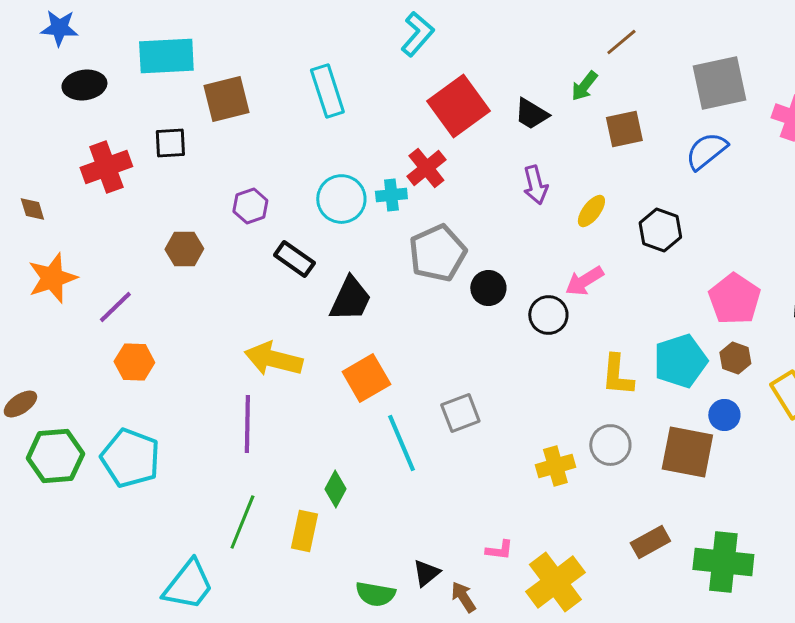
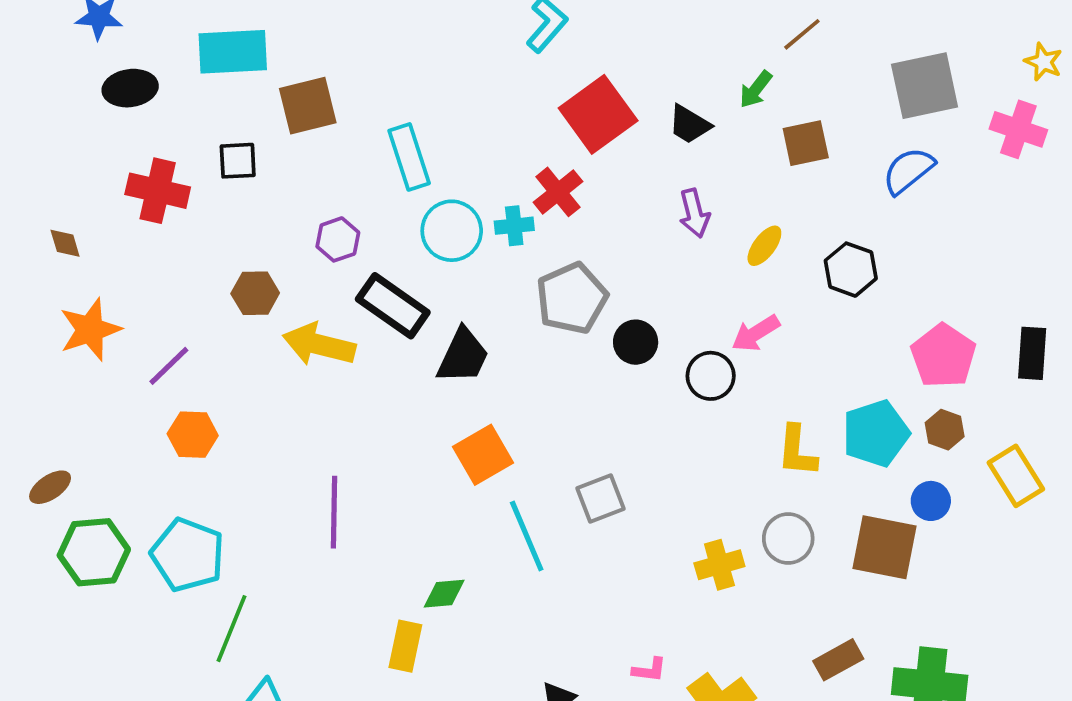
cyan rectangle: (327, 91) -> (409, 157), moved
red cross: (106, 167) -> (158, 191), turned 33
black rectangle: (294, 259) -> (393, 306), size x1.4
yellow arrow: (273, 359) -> (319, 345), moved
green diamond: (335, 489) -> (444, 594), turned 57
green line: (242, 522) -> (231, 629), moved

